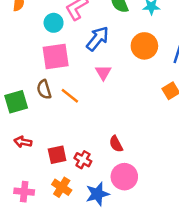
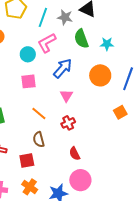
pink square: (56, 56) -> (28, 81), size x0.7
brown semicircle: (44, 89) -> (39, 140), moved
red cross: (83, 160) -> (68, 123), moved, turned 32

